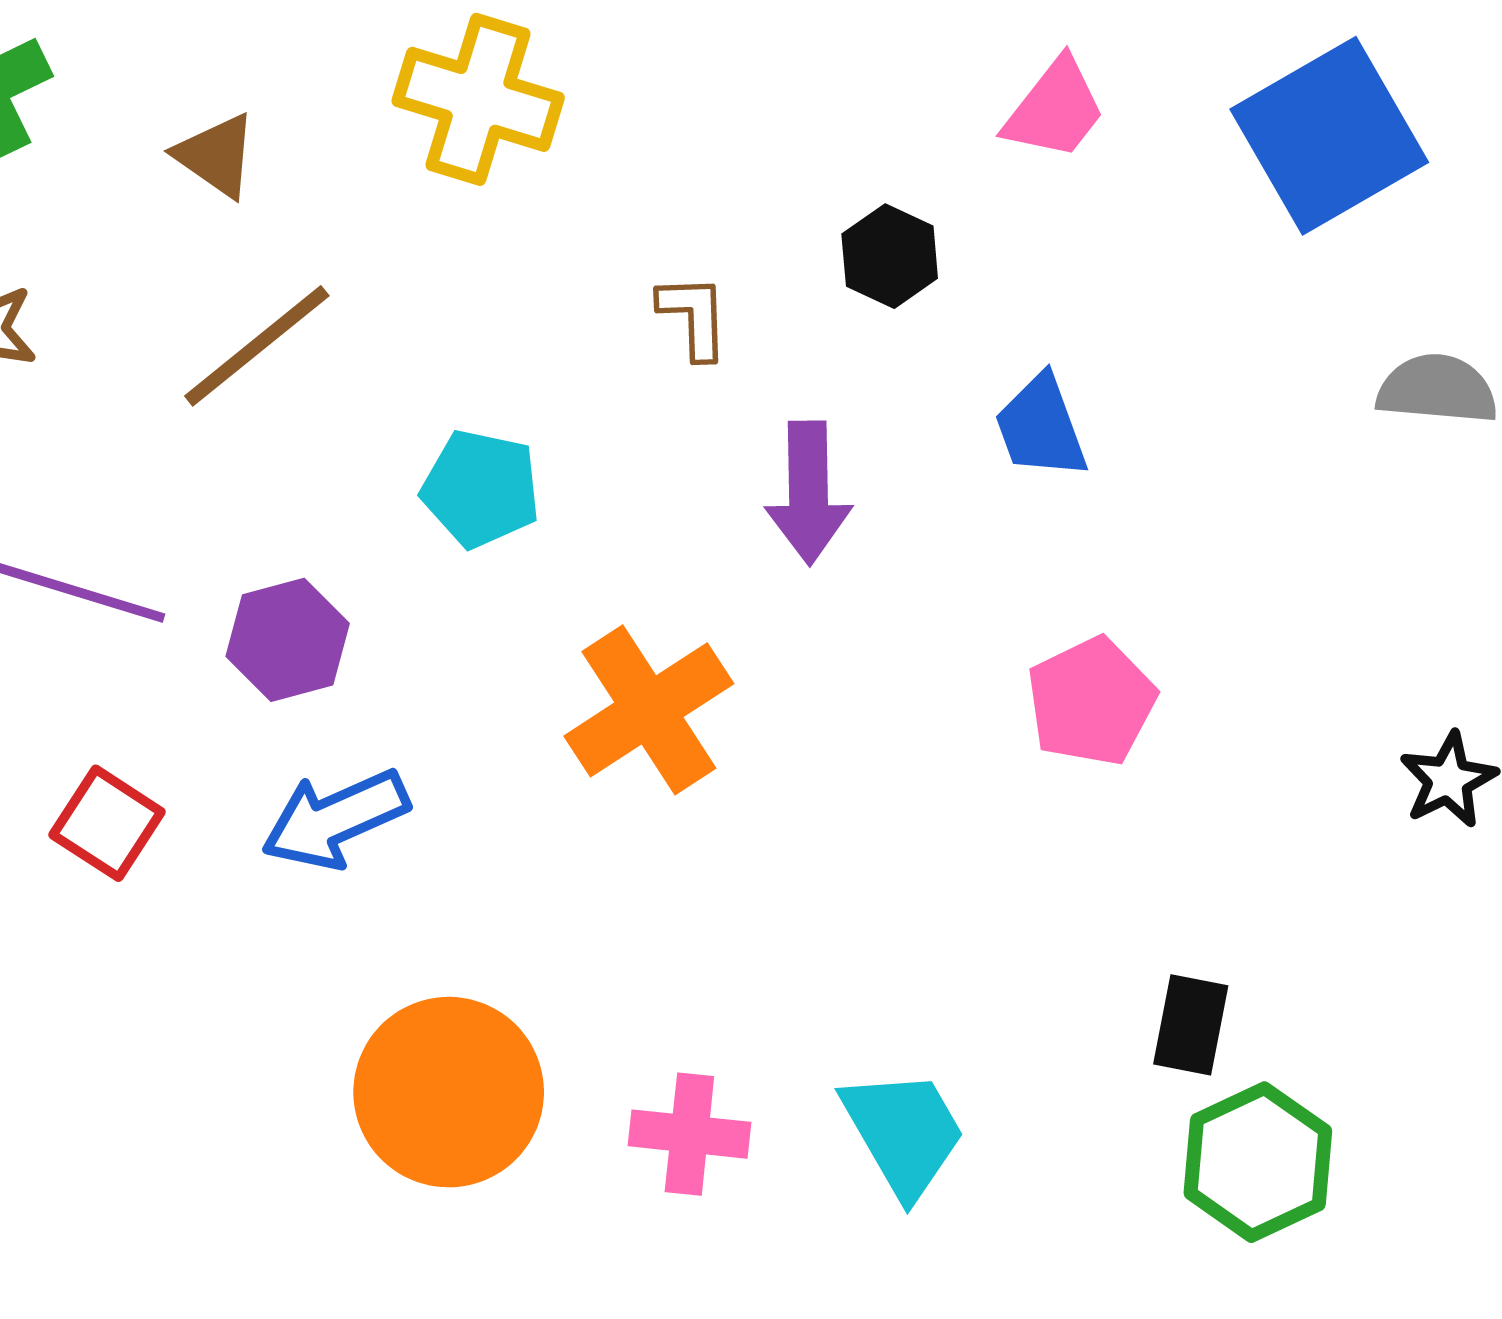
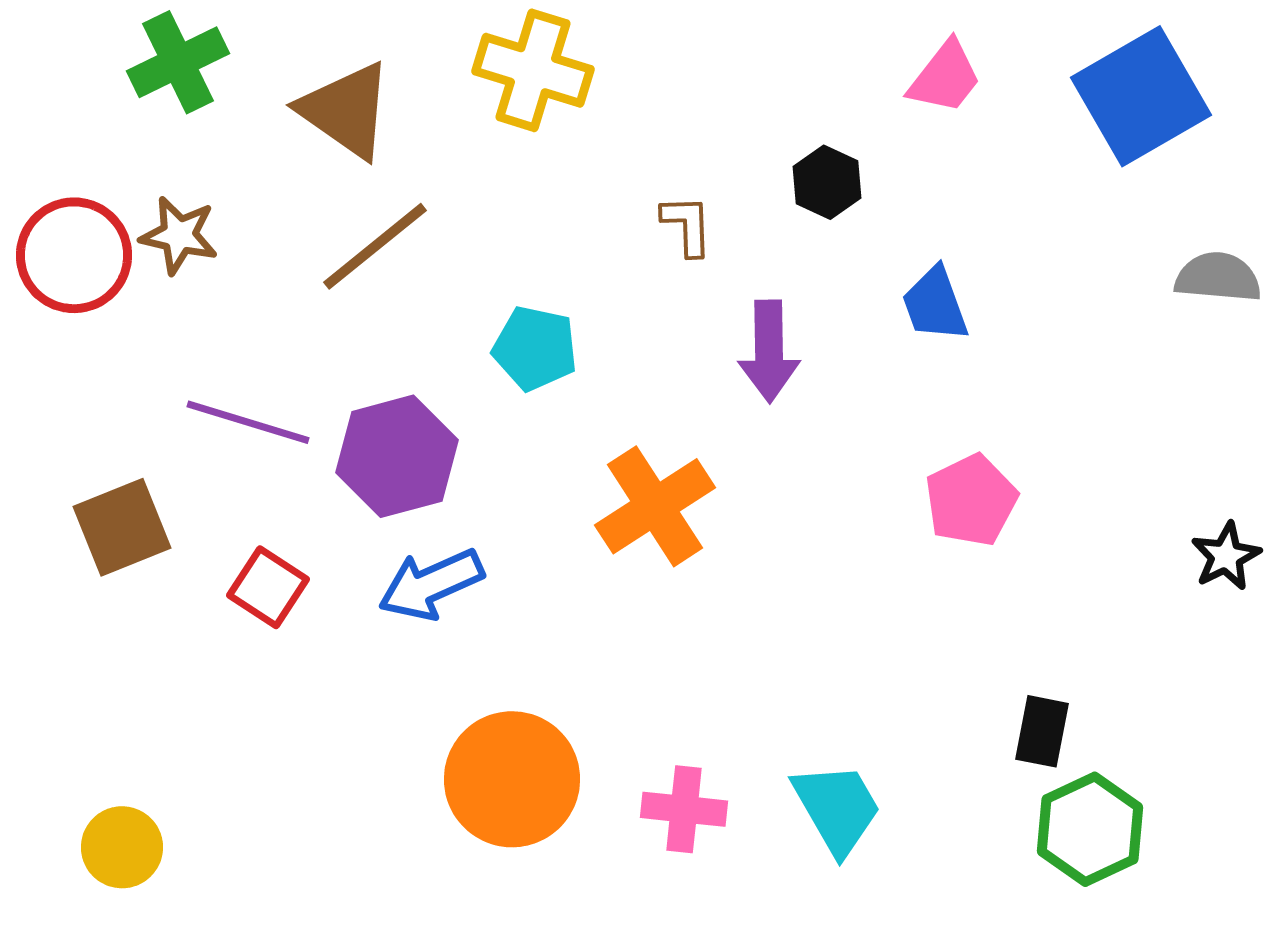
brown triangle: (216, 155) -> (346, 110), size x1.6
purple hexagon: (288, 640) -> (397, 456), size x1.4

